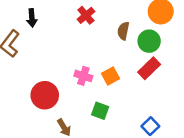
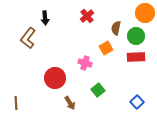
red rectangle: (149, 68) -> (136, 57), turned 42
orange square: (110, 76) -> (106, 48), moved
green square: (100, 111) -> (98, 90), turned 32

